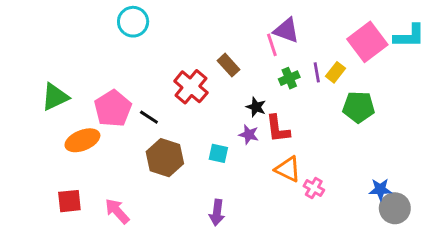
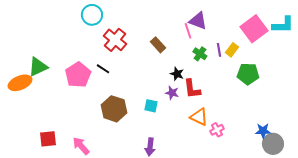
green cross: (289, 78) -> (200, 54), turned -32
red cross: (191, 87) -> (115, 40), moved
black line: (149, 117) -> (103, 69), moved
orange ellipse: (82, 140) -> (20, 83), moved
pink cross: (314, 188) -> (217, 130), turned 32

